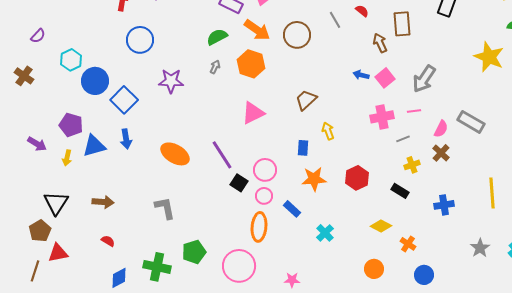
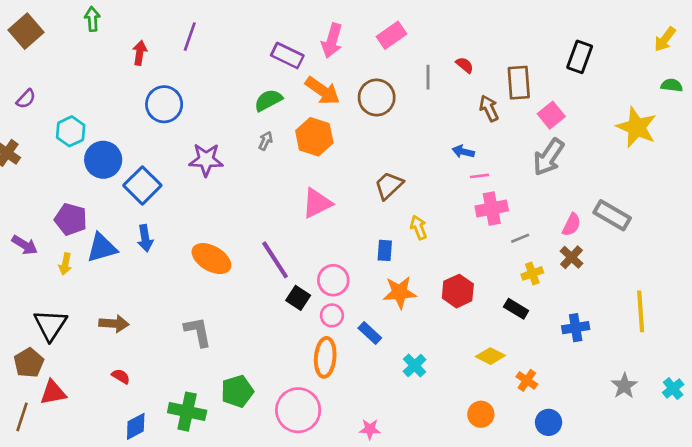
gray line: (335, 20) -> (428, 77), turned 30
pink square: (385, 78) -> (551, 115), moved
pink line: (414, 111) -> (479, 176), moved

